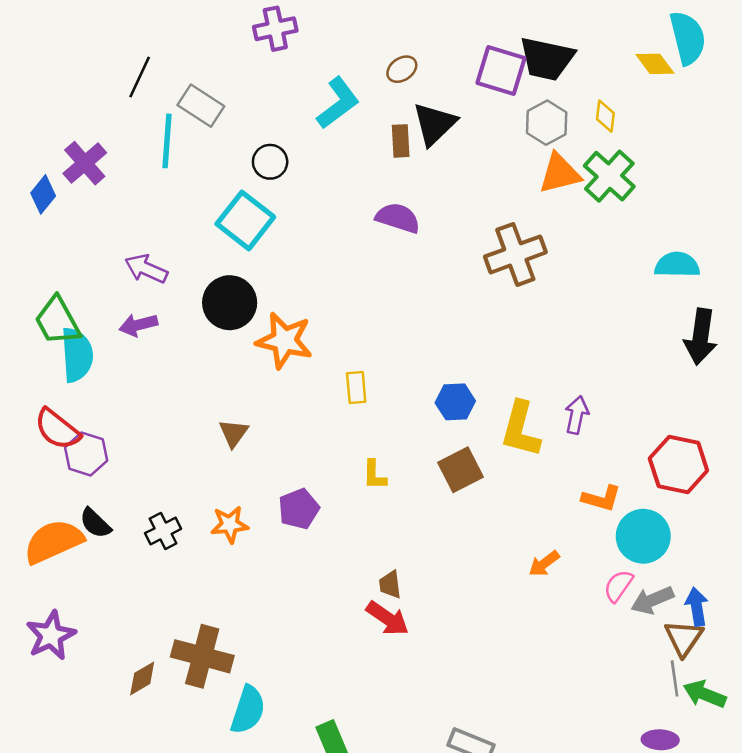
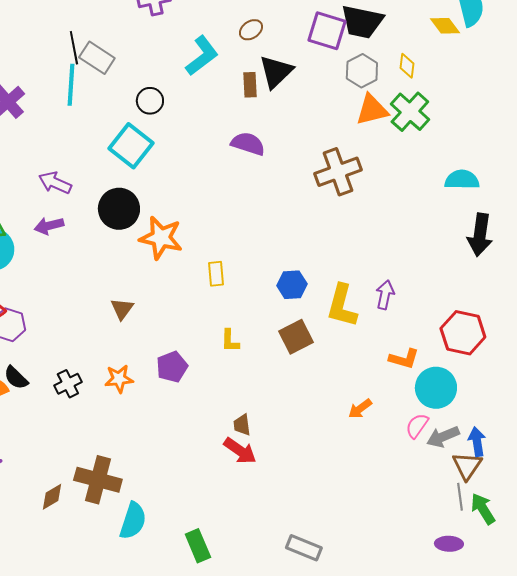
black line: (140, 77) -> (74, 48), moved, turned -36
green arrow: (705, 694) -> (483, 509), turned 36

